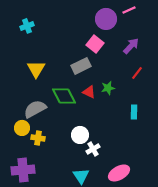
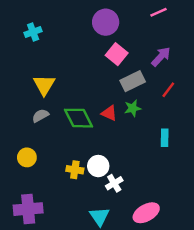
purple circle: (106, 19) -> (106, 22), moved
gray rectangle: (81, 66) -> (133, 81), moved
gray semicircle: (35, 109) -> (40, 116), moved, size x0.6
yellow cross: (38, 138) -> (75, 170), moved

